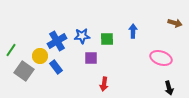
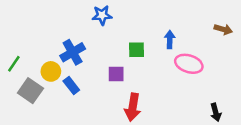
blue star: (82, 36) -> (102, 15), moved
pink ellipse: (161, 58) -> (189, 64), moved
red arrow: (104, 84) -> (133, 107), size x1.5

